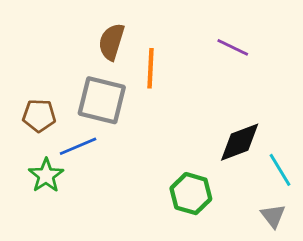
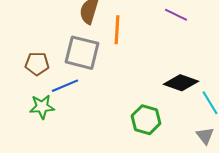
black diamond: (240, 142) -> (181, 83), turned 40
green star: (46, 175) -> (42, 107), turned 30

